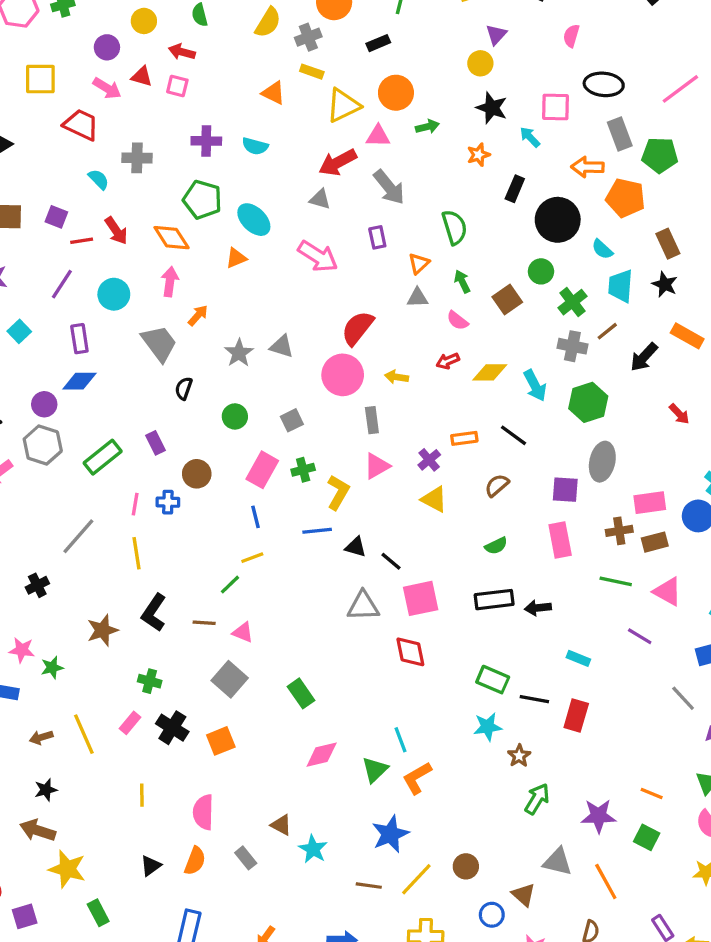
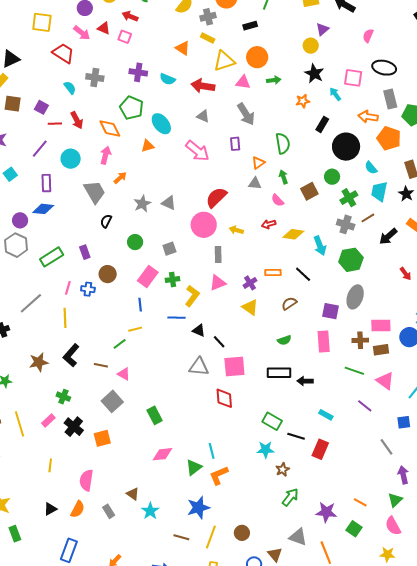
red arrow: (338, 162) -> (203, 86), moved, turned 30
yellow line: (416, 879) -> (211, 537), turned -30

